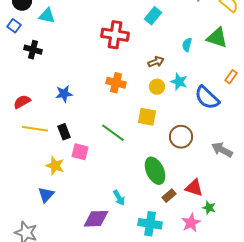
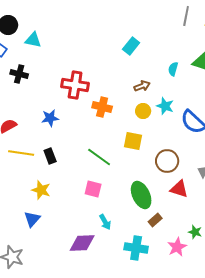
cyan rectangle: (153, 16) -> (131, 46), moved
red cross: (115, 35) -> (75, 85), moved
pink square: (80, 152) -> (93, 189), moved
red triangle: (194, 188) -> (179, 189), moved

